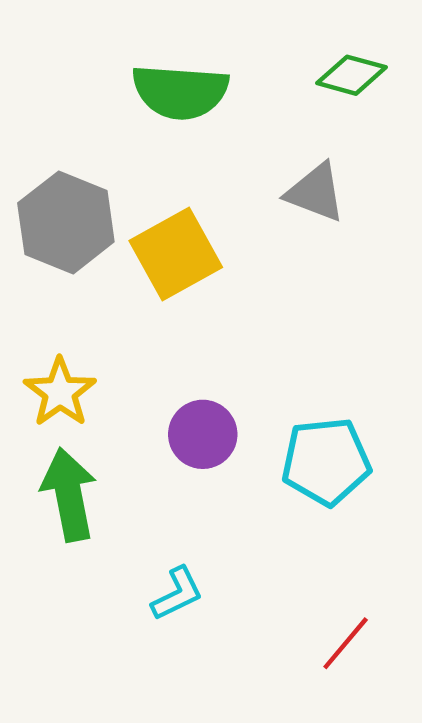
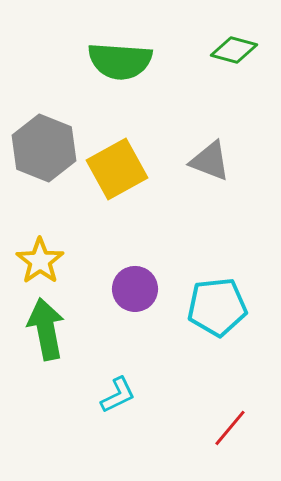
gray triangle: (315, 192) -> (210, 161), moved

